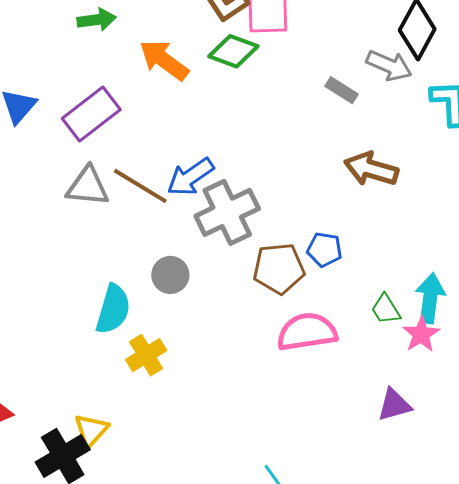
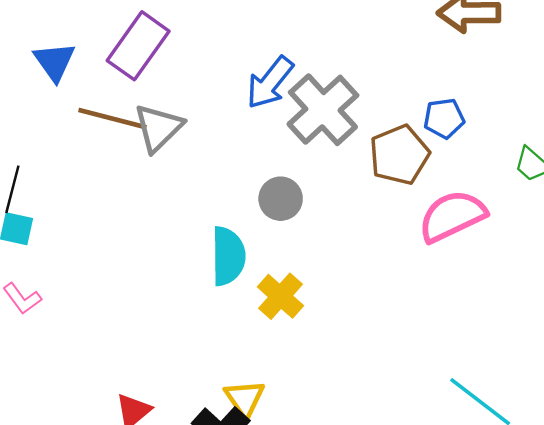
gray triangle: (88, 186) -> (158, 128), turned -33
brown line: (140, 186) -> (112, 119), moved

